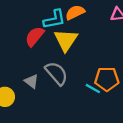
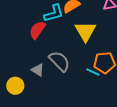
yellow triangle: (66, 40) -> (85, 31), moved

